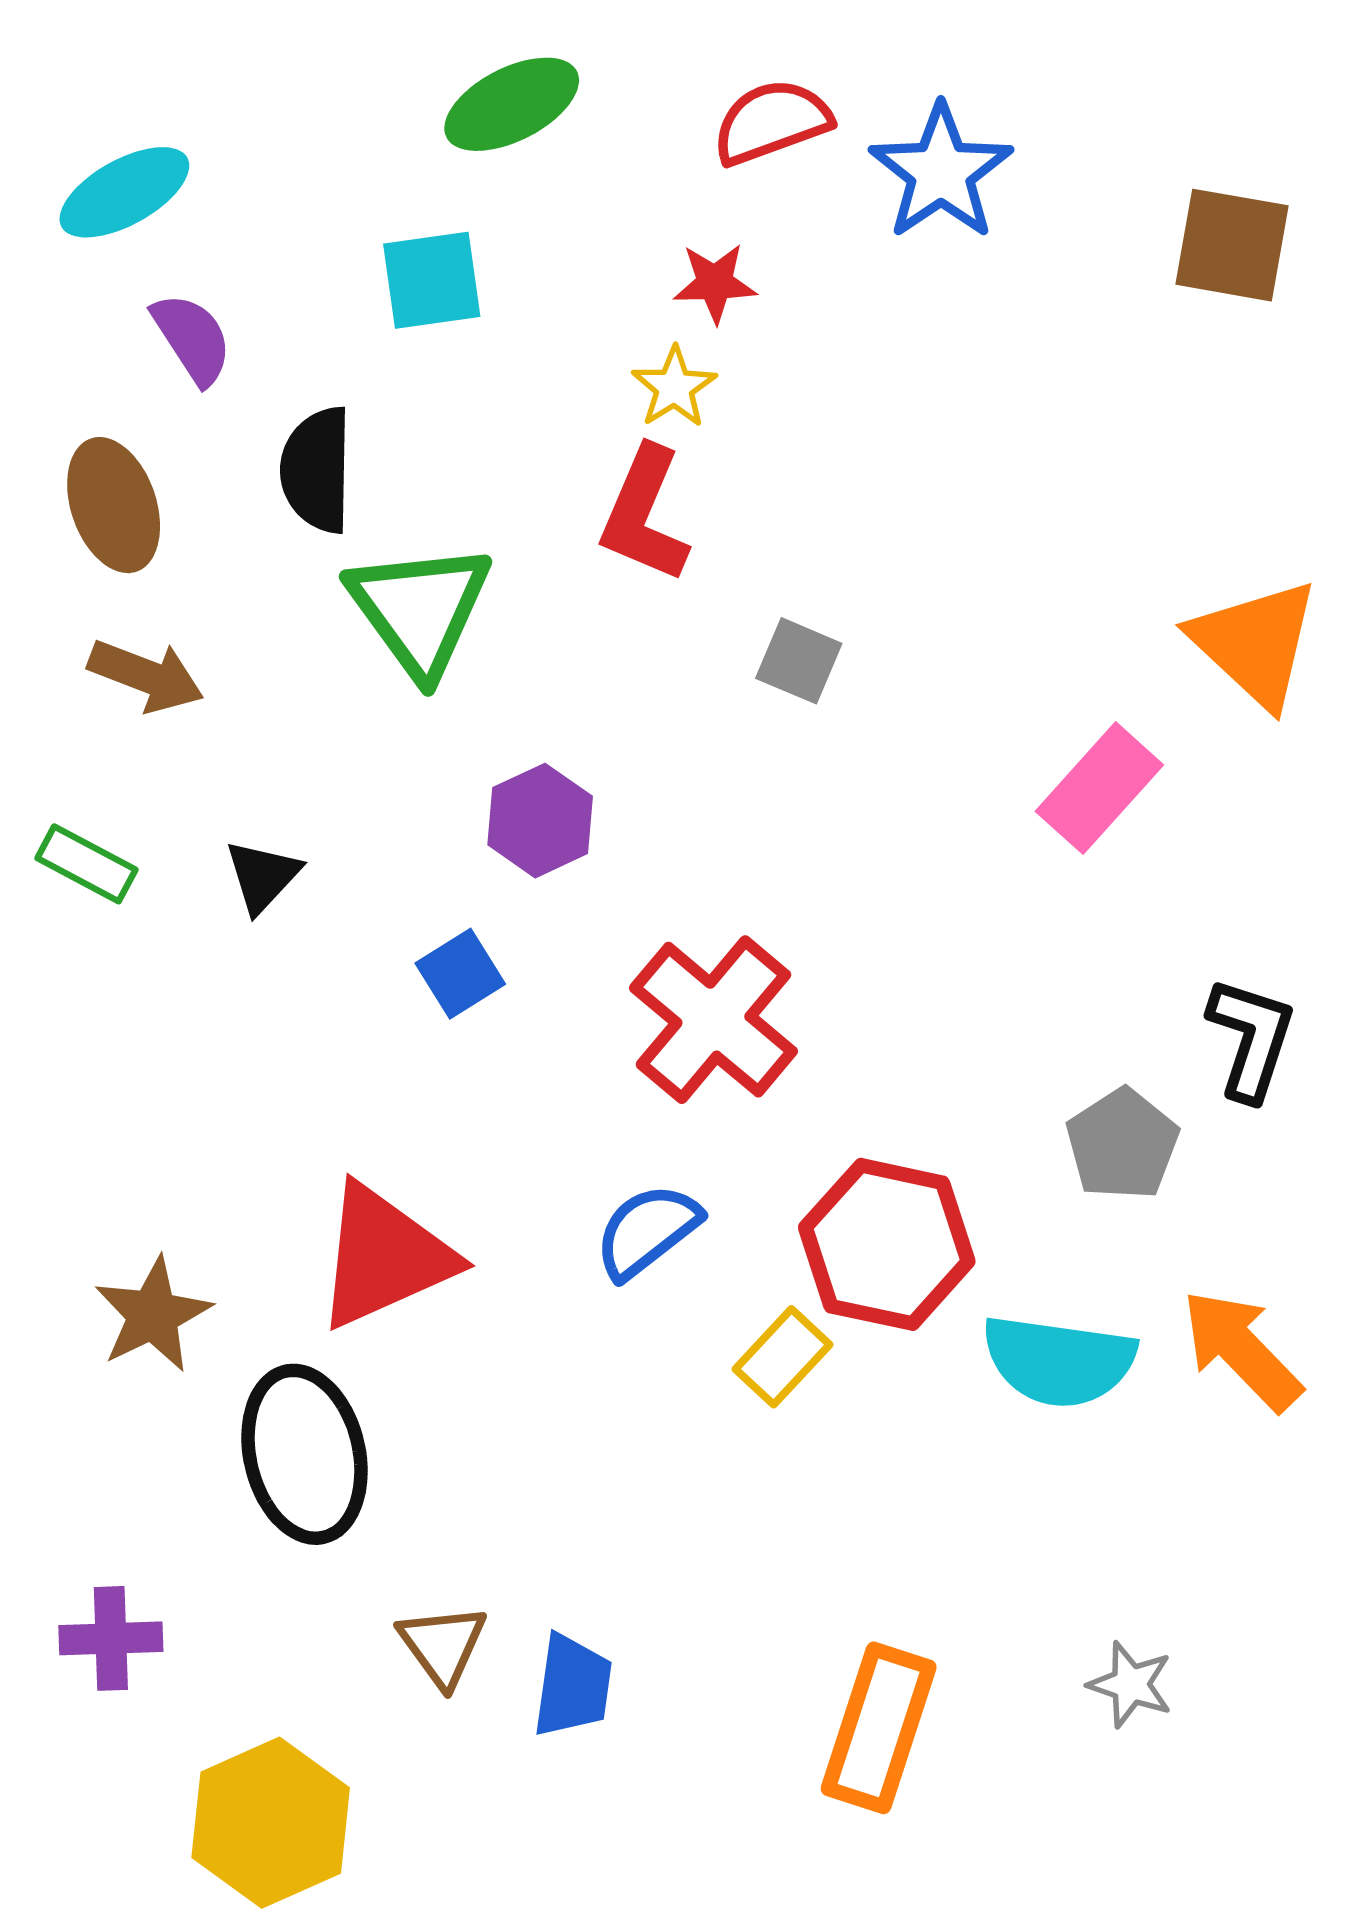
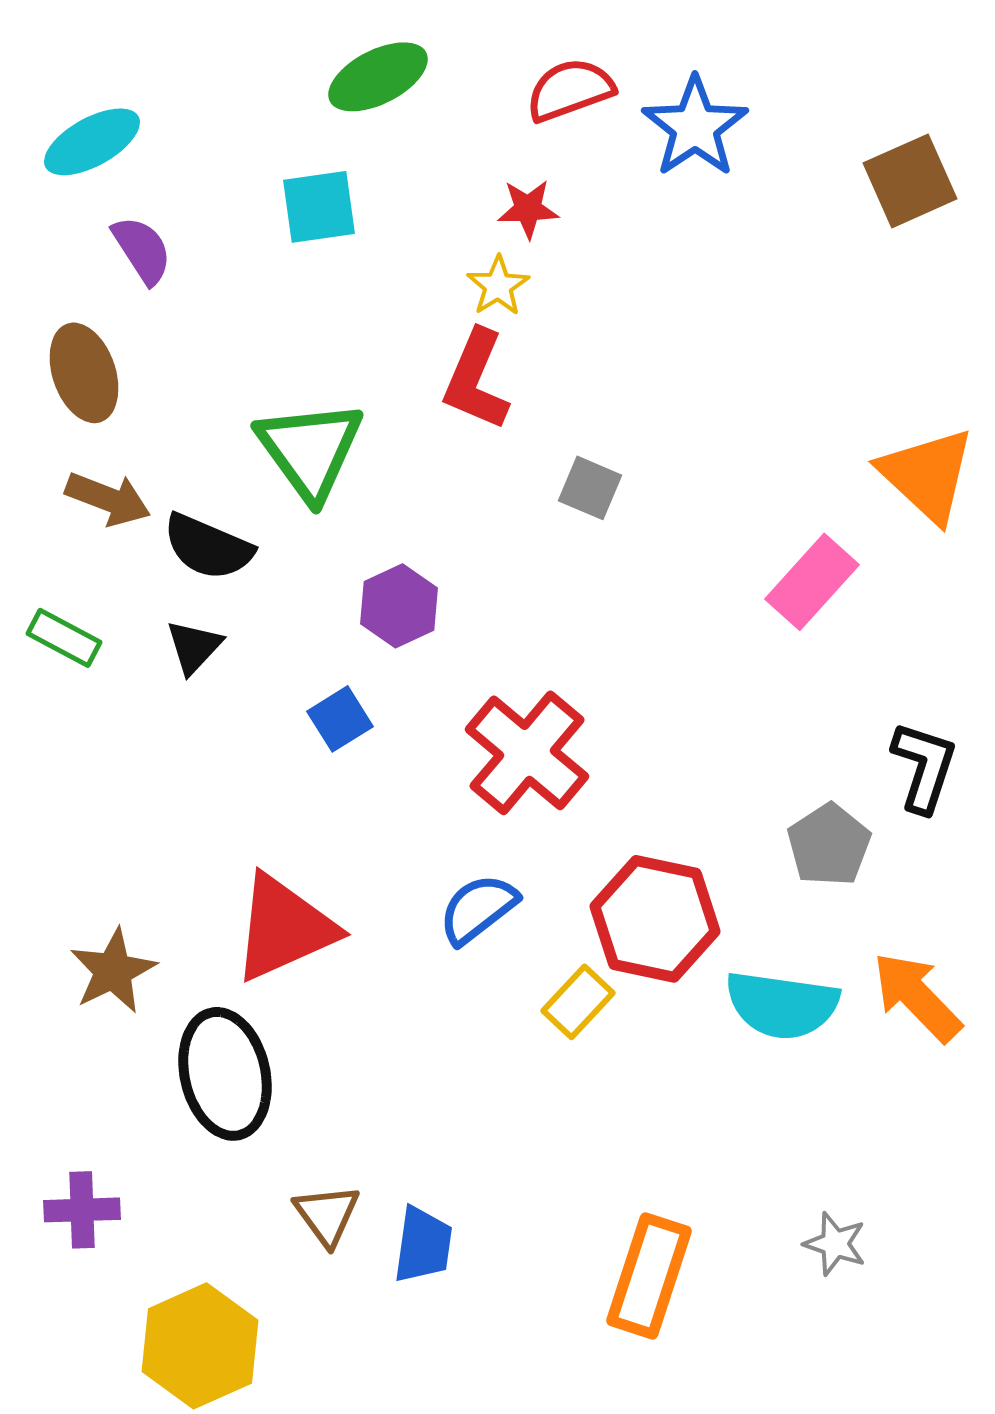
brown square: (1232, 245) -> (910, 181), turned -34
black semicircle: (317, 470) -> (208, 547), moved, turned -68

